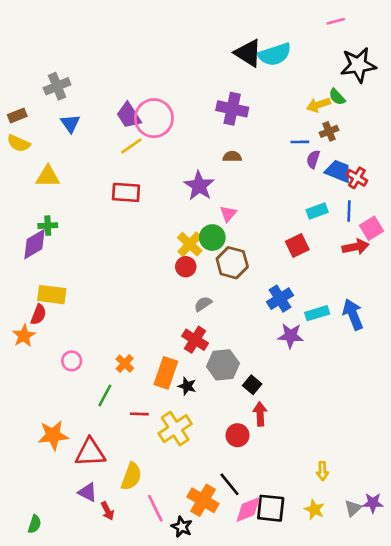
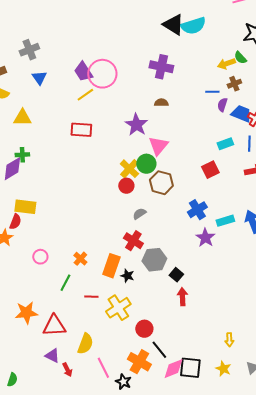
pink triangle: (228, 214) -> (158, 146), size x1.5
purple star: (291, 336) -> (205, 238), turned 30
red circle: (238, 435) -> (144, 329), moved

